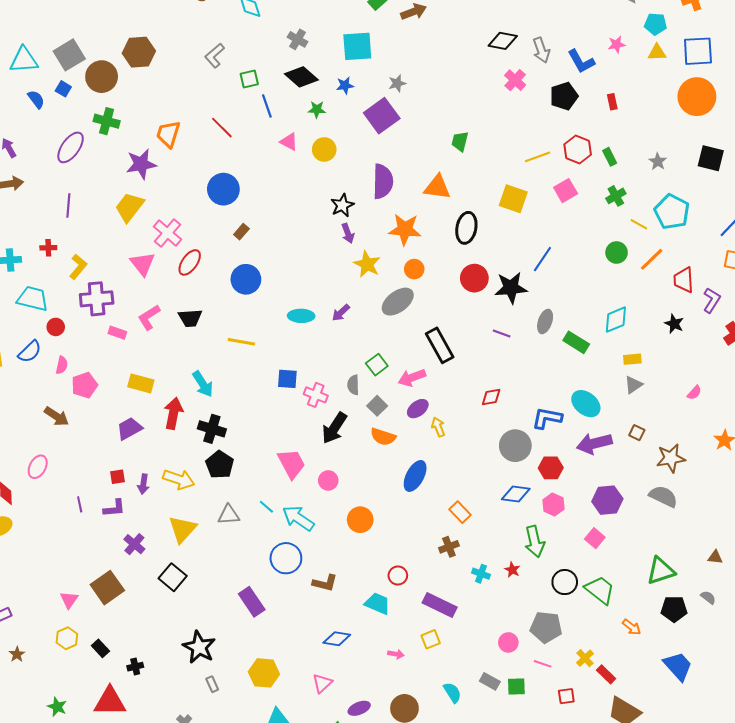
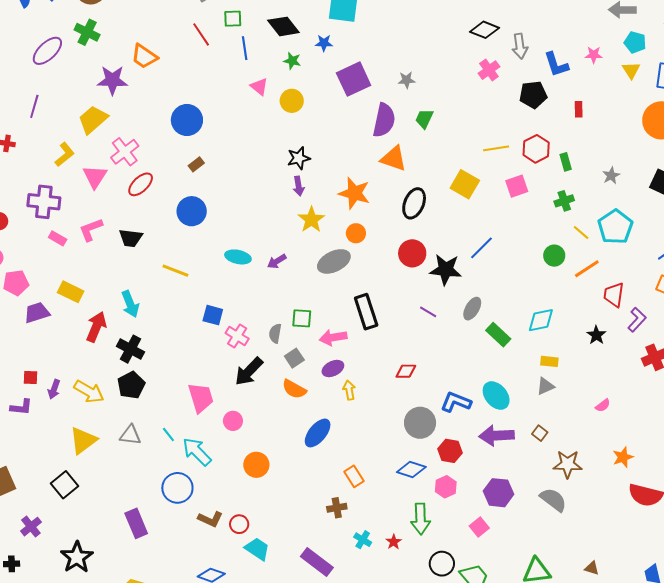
yellow triangle: (657, 52) -> (631, 70), turned 48
gray star: (397, 83) -> (407, 80), moved
red line: (222, 128) -> (201, 34), moved
orange trapezoid: (168, 134) -> (144, 56), turned -84
purple semicircle: (383, 181) -> (384, 120), moved
yellow L-shape: (78, 267) -> (65, 155), moved
green square: (377, 365) -> (302, 318), turned 30
purple trapezoid: (129, 429) -> (37, 313), moved
purple cross: (134, 544) -> (31, 527), moved
red circle: (398, 576) -> (239, 524), moved

